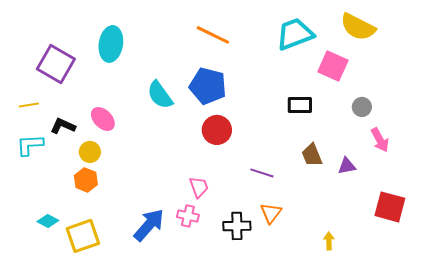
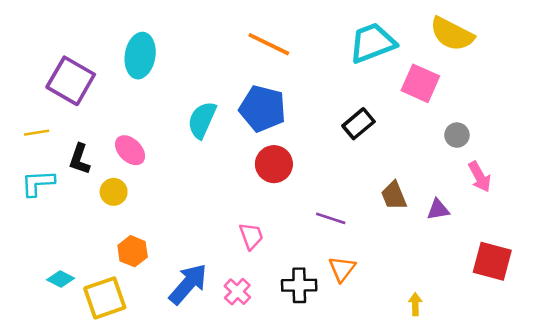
cyan semicircle: (160, 95) -> (202, 120), turned 60
black rectangle: (300, 105) -> (358, 124), moved, turned -40
black L-shape: (63, 126) -> (80, 159), turned -95
orange hexagon: (86, 180) -> (133, 251), moved
pink cross: (188, 216) -> (237, 292), moved, turned 30

